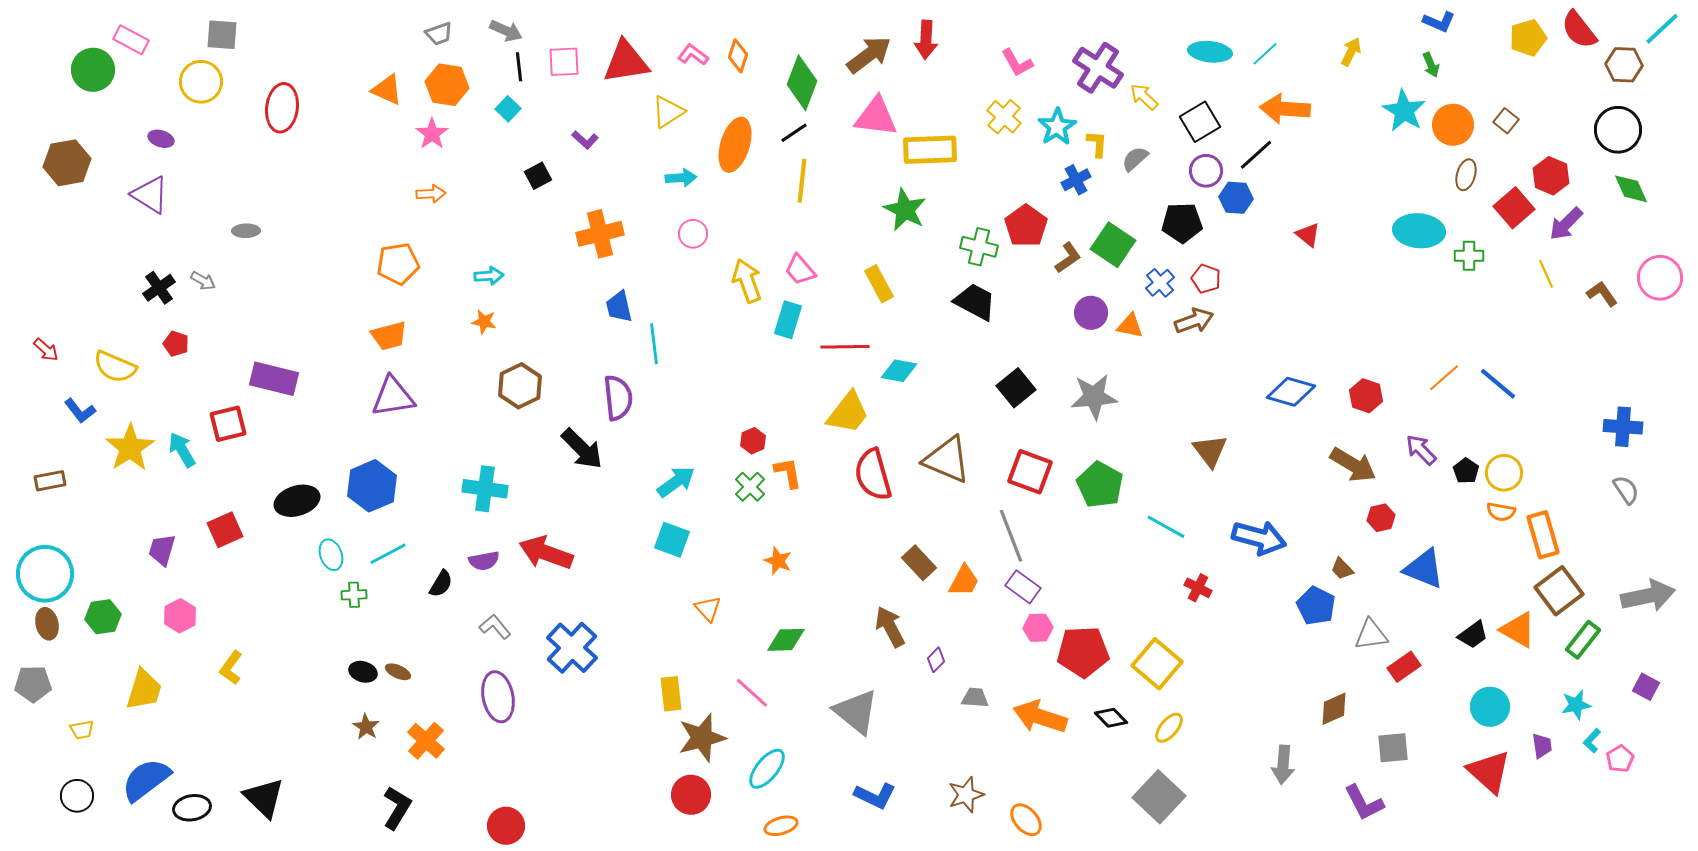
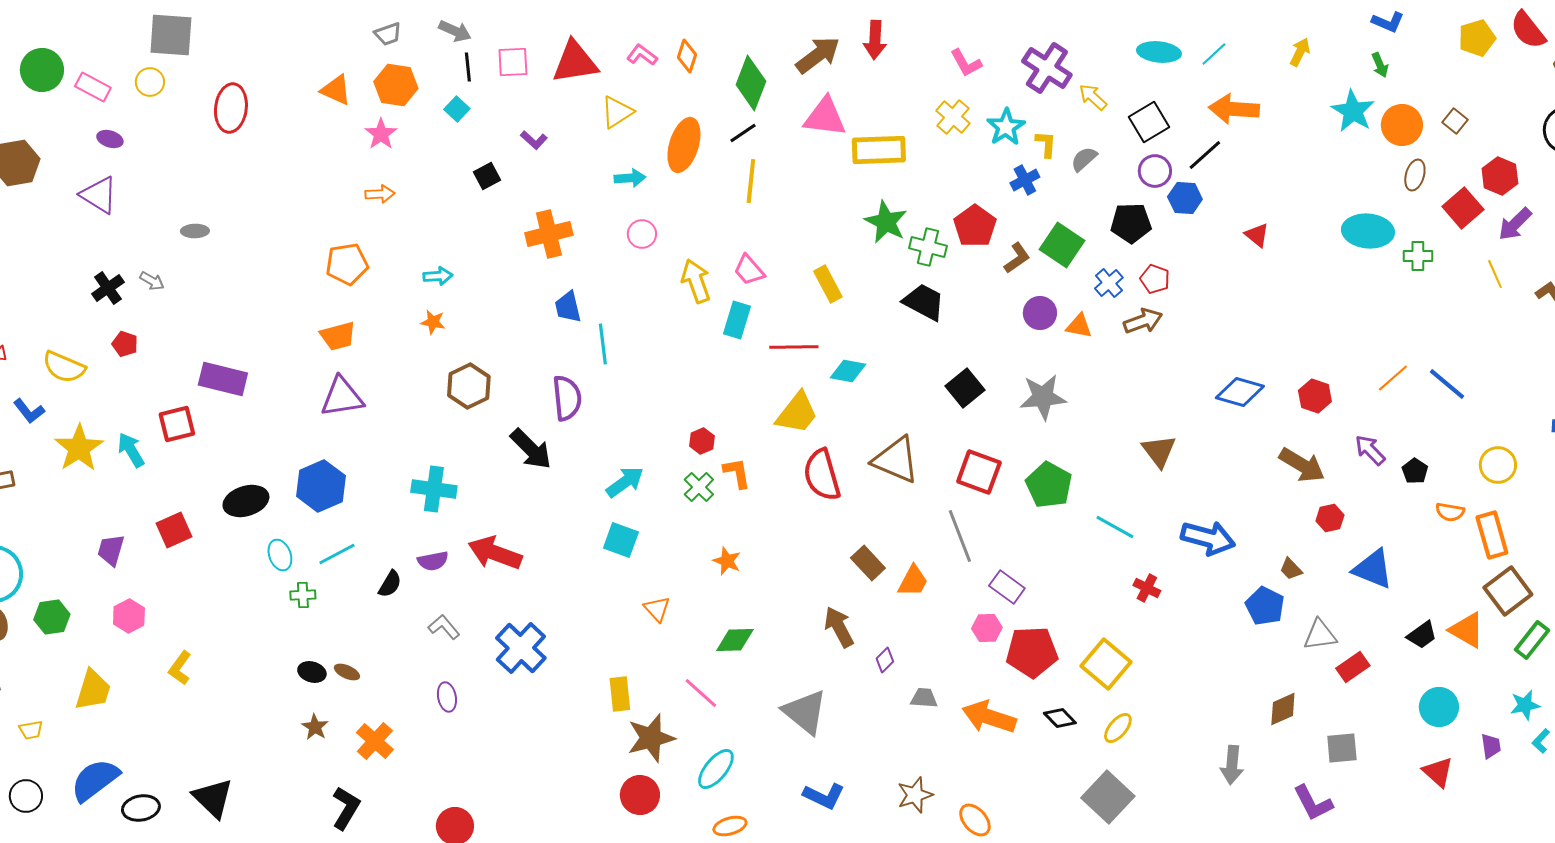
gray square: (222, 35) -> (171, 35), size x1.4
pink rectangle: (131, 40) -> (93, 87), moved
yellow circle: (201, 82) -> (150, 82), size x0.7
green star: (905, 210) -> (886, 222), moved
yellow circle: (1504, 473) -> (1498, 465), moved
purple rectangle: (1023, 587) -> (1007, 587), moved
purple ellipse: (498, 697) -> (447, 697), size x0.6
red triangle: (1489, 772) -> (1438, 772), size x0.7

